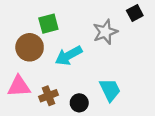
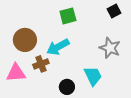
green square: (48, 24) -> (68, 16), moved
gray star: (105, 32) -> (110, 48), moved, turned -30
brown cross: (48, 96) -> (41, 64), moved

